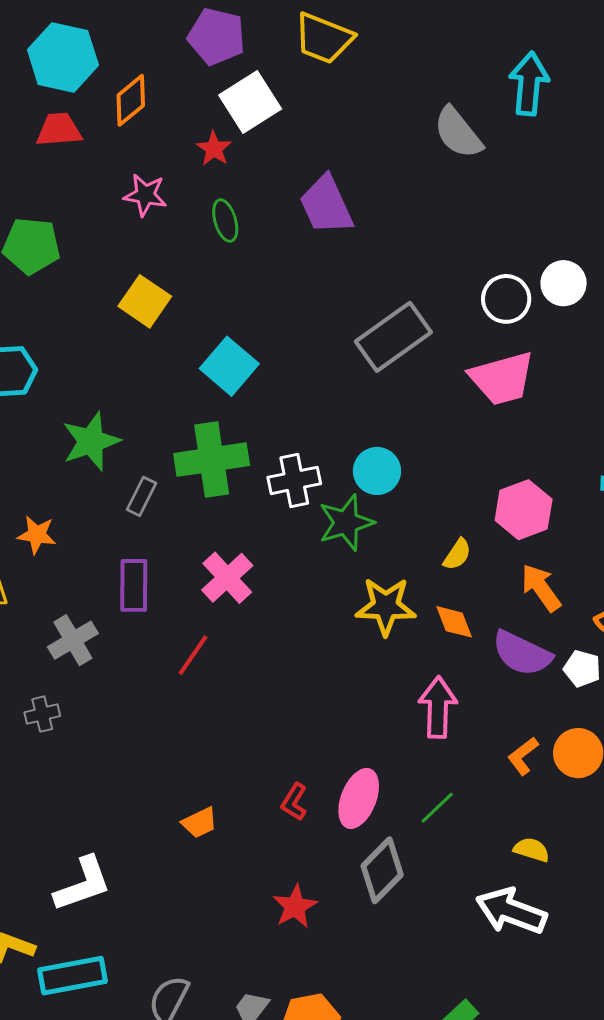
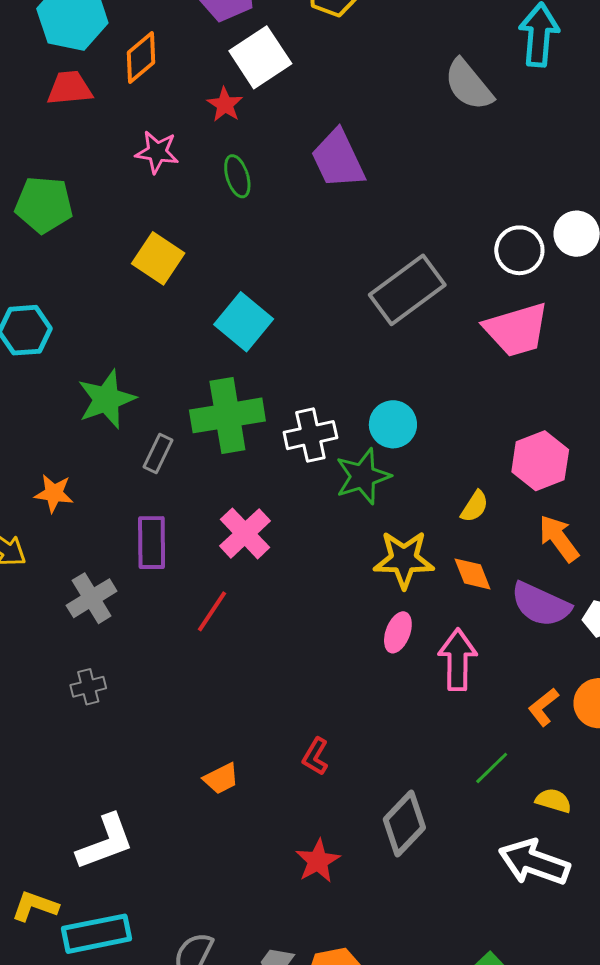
gray cross: (42, 714) -> (88, 687), moved
pink ellipse: (359, 798) -> (398, 632), moved, size x0.7
green line: (437, 808) -> (492, 768), moved

